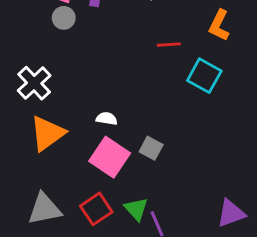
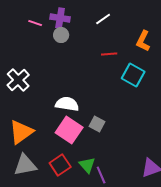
gray circle: (64, 18) -> (61, 35), moved
white semicircle: (107, 119) -> (67, 104), size x1.6
orange triangle: (47, 133) -> (21, 132), moved

